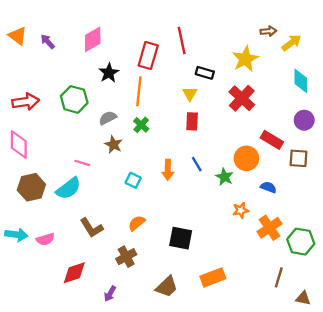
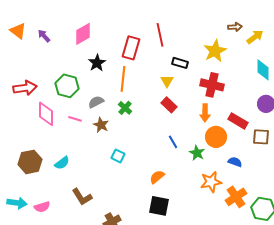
red cross: (242, 98) -> (212, 85), turned -30
red rectangle: (192, 121) -> (169, 105), turned -49
pink diamond: (19, 144) -> (46, 114), moved
pink line: (82, 163) -> (75, 119), moved
orange arrow: (168, 170) -> (205, 113), moved
cyan semicircle: (68, 188) -> (62, 163), size x0.7
orange star: (241, 210) -> (211, 182), size x1.5
orange semicircle: (137, 223) -> (157, 177), moved

